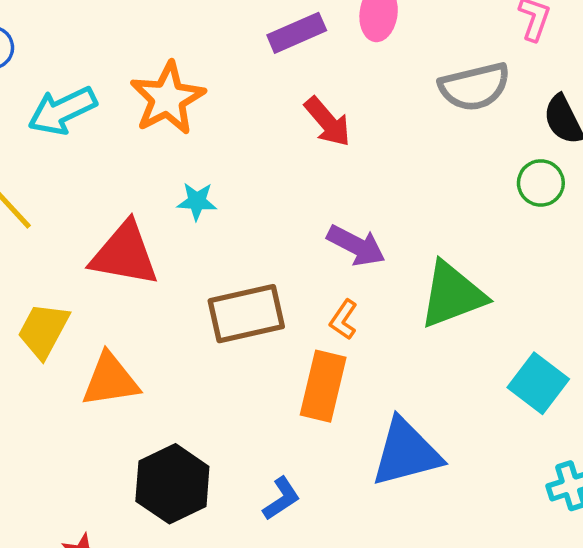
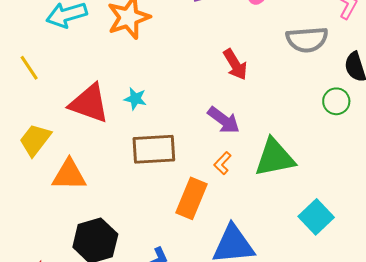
red arrow: (328, 122) -> (235, 64), moved
cyan star: (197, 201) -> (135, 99), moved
orange L-shape: (344, 320) -> (222, 163), moved

